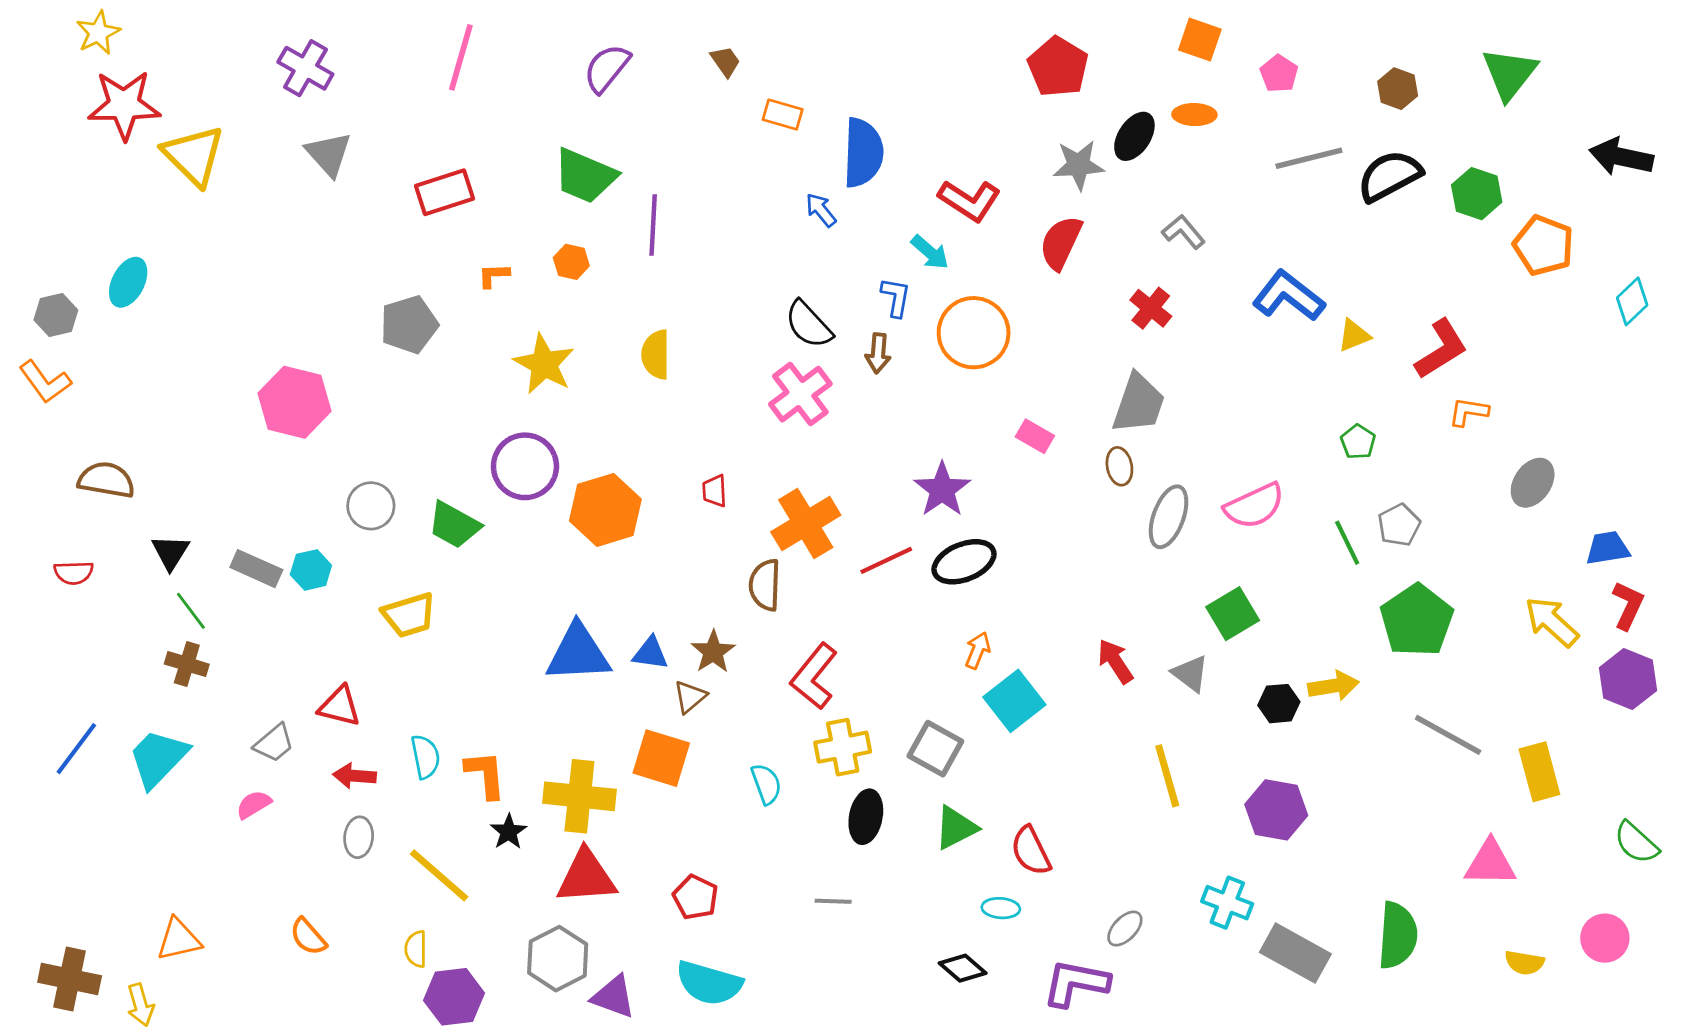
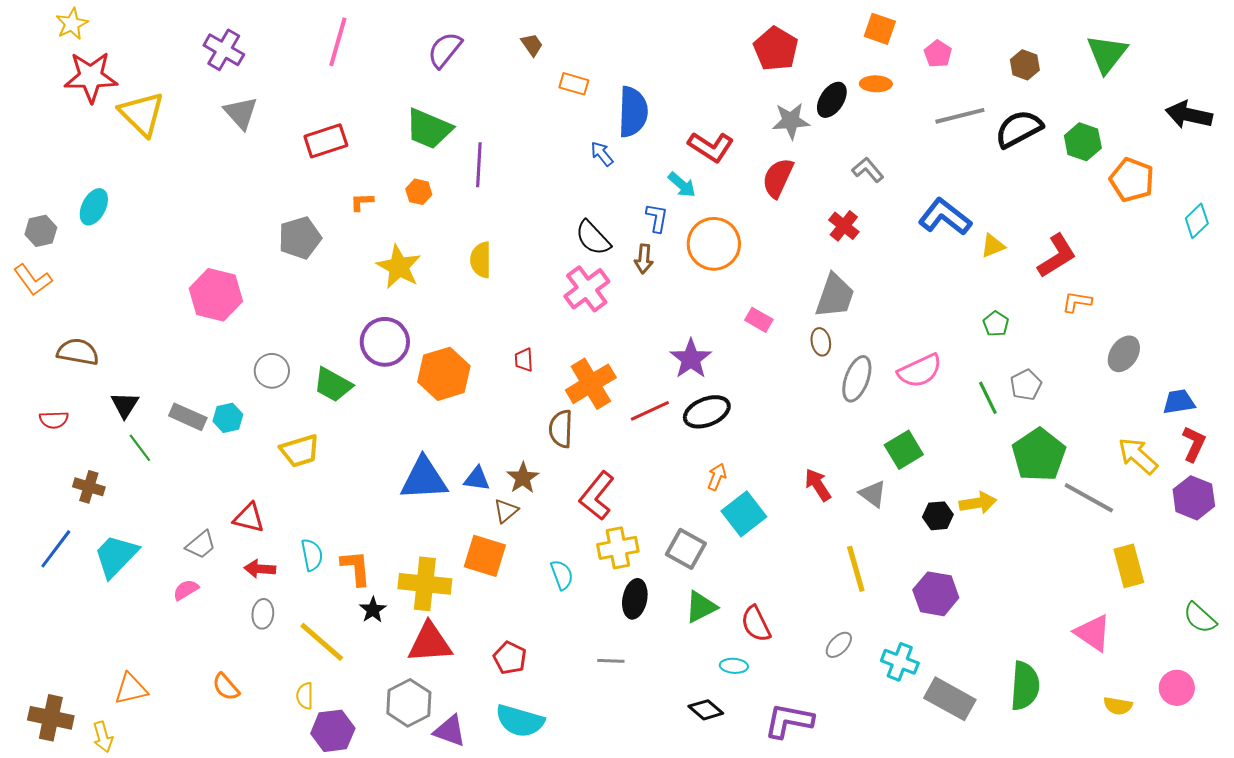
brown cross: (187, 664) -> (89, 487), moved
gray line: (1448, 735) -> (1089, 498), moved
pink triangle: (1490, 863) -> (1093, 633), turned 33
gray ellipse: (1125, 929) -> (839, 645), moved

